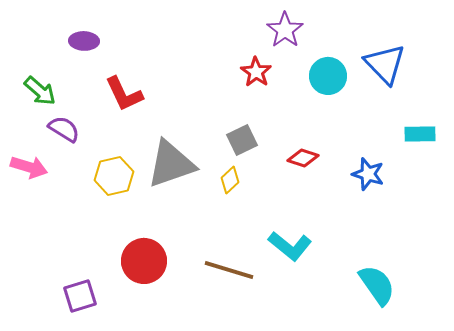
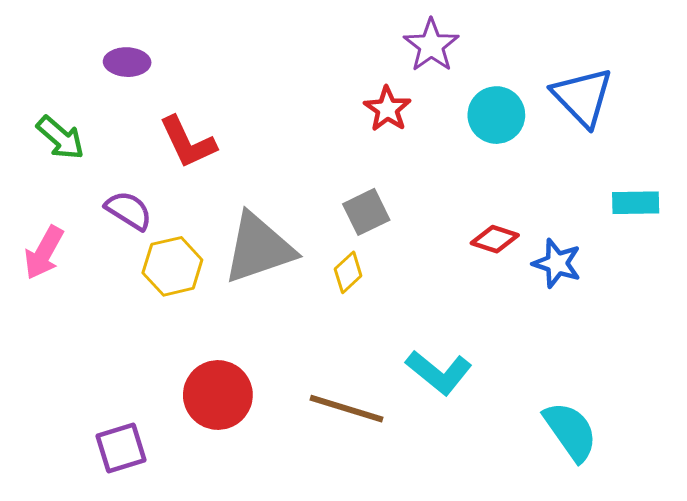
purple semicircle: (64, 129) -> (129, 210), moved
red diamond: (303, 158) -> (495, 239), moved
pink arrow: (29, 167) -> (44, 253), turned 102

